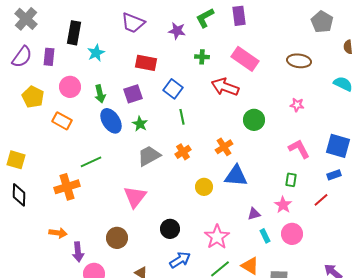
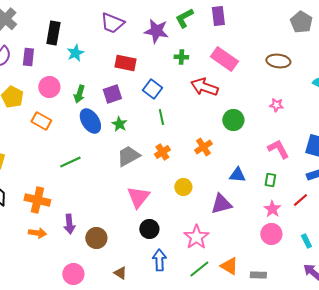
purple star: (177, 31) -> (156, 31), size x1.4
green arrow: (100, 94) -> (79, 94), turned 30
blue triangle: (236, 176) -> (237, 175), moved, size x0.7
orange cross: (67, 187) -> (37, 200), moved, turned 30
pink triangle: (135, 197) -> (138, 197), moved
pink star: (283, 205) -> (272, 209), moved
purple triangle: (254, 214) -> (221, 204), moved, size x1.6
cyan rectangle: (265, 236) -> (306, 241), moved
purple arrow: (78, 252) -> (69, 224), moved
blue arrow: (180, 260) -> (159, 260), turned -60

